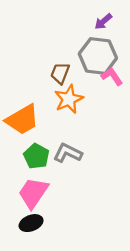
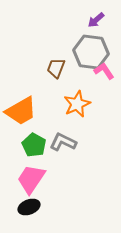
orange star: (69, 99) -> (77, 104), moved

